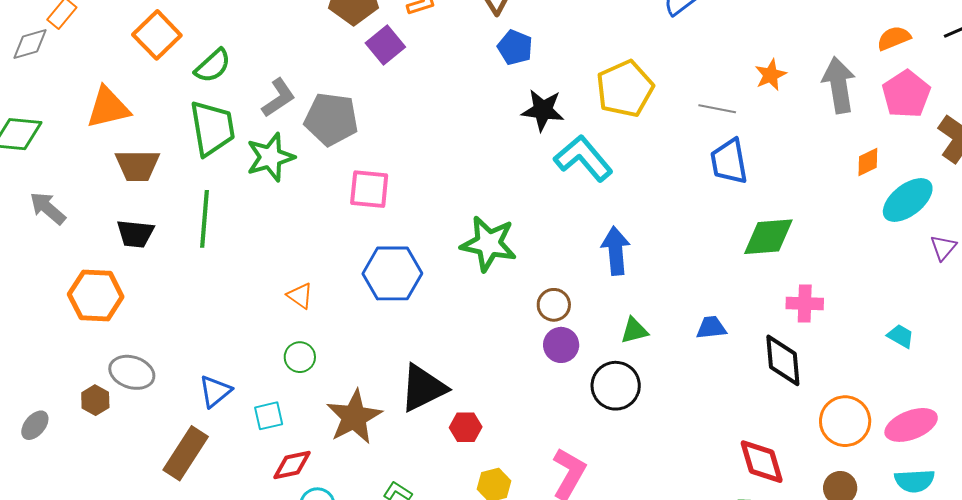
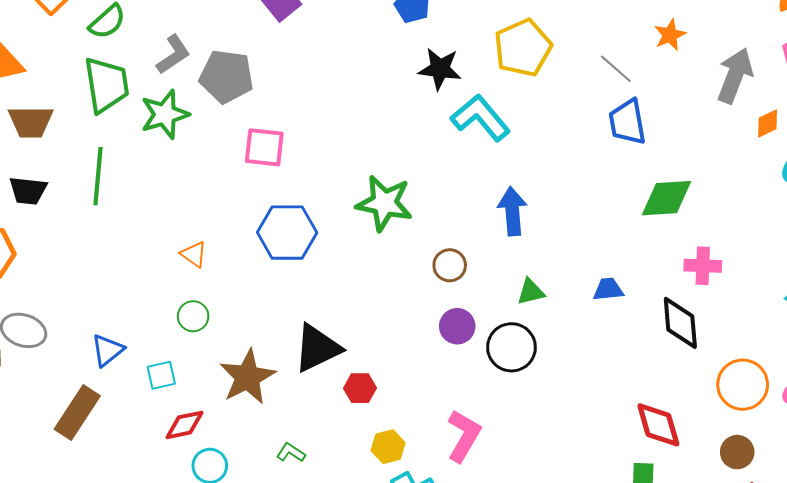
gray arrow: (839, 85) -> (735, 76), moved, turned 30
gray line: (717, 109) -> (616, 69), turned 30
purple circle: (561, 345) -> (457, 326), moved

